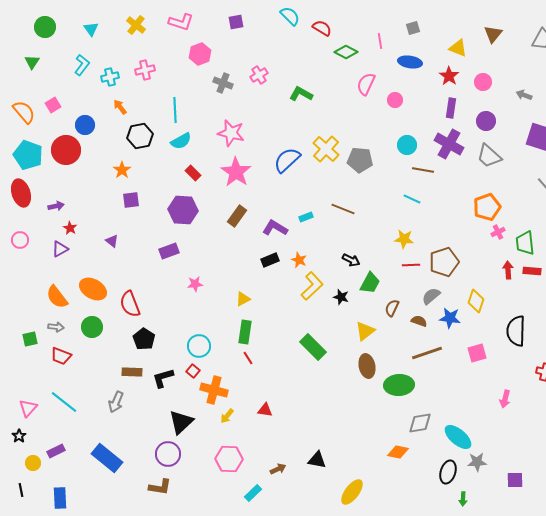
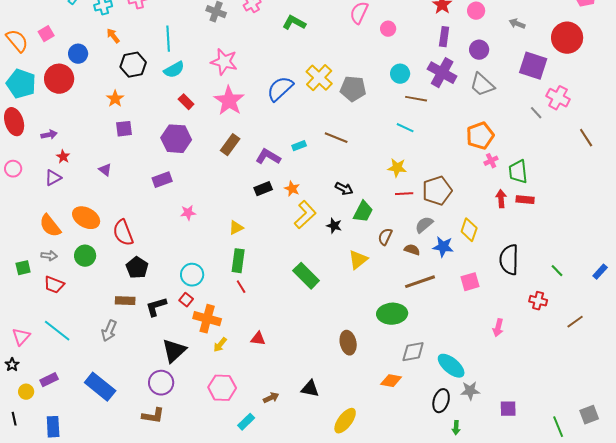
brown ellipse: (367, 366) -> (348, 343), moved

